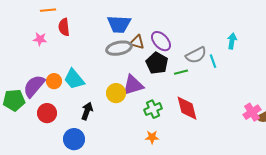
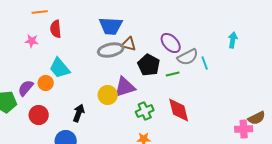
purple ellipse: (161, 41) -> (171, 43), moved
cyan arrow: (232, 41) -> (233, 40), moved
cyan trapezoid: (74, 79) -> (60, 68), moved
purple semicircle: (34, 86) -> (26, 88), size x0.7
pink cross: (252, 112) -> (244, 129), moved, turned 30

